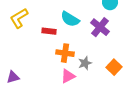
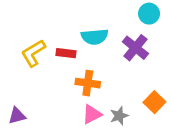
yellow L-shape: (19, 18) -> (33, 53), moved
cyan semicircle: (70, 19) -> (95, 37), turned -36
gray star: (85, 63) -> (119, 116), moved

